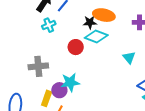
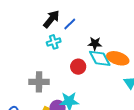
orange ellipse: (104, 15) -> (118, 58), moved
cyan diamond: (96, 37) -> (100, 58), turned 35

